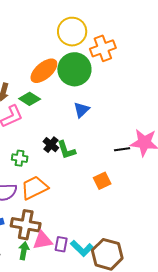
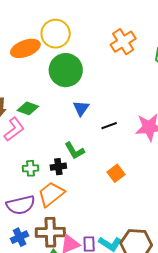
orange cross: (103, 48) -> (123, 42), moved
orange ellipse: (44, 71) -> (25, 48), moved, turned 32
black cross: (51, 145) -> (58, 167), moved, turned -35
black line: (122, 149) -> (109, 126), moved

